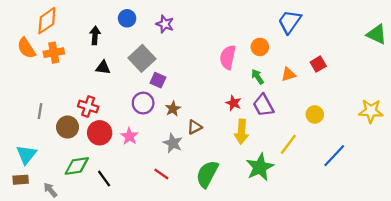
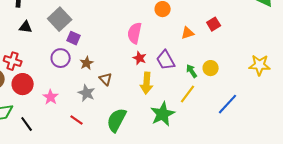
pink semicircle: (228, 57) -> (135, 33), moved
green arrow: (258, 77) -> (192, 71), moved
brown triangle: (195, 127) -> (106, 79), turned -48
pink star: (129, 136) -> (51, 97), moved

